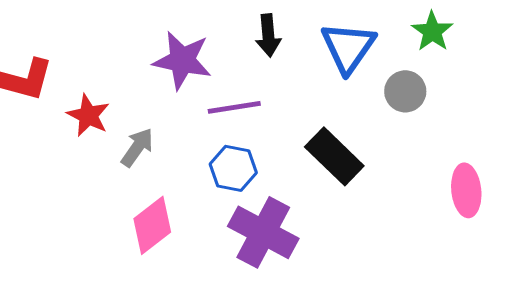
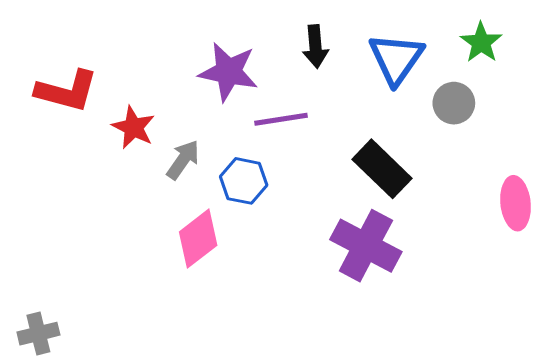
blue hexagon: (233, 168) -> (244, 181), moved
purple cross: (263, 232) -> (366, 246), moved

